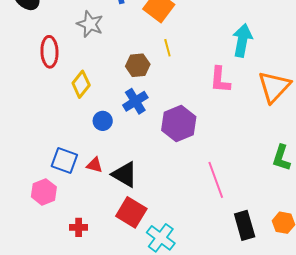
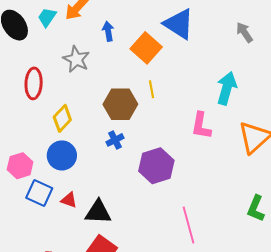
brown hexagon: (138, 65) -> (120, 104), size x1.4
blue cross: (135, 101) -> (115, 140), size x0.7
blue circle: (103, 121) -> (62, 155), moved, size x1.5
black triangle: (125, 174) -> (98, 212), turned -32
pink hexagon: (44, 192) -> (20, 166), moved

